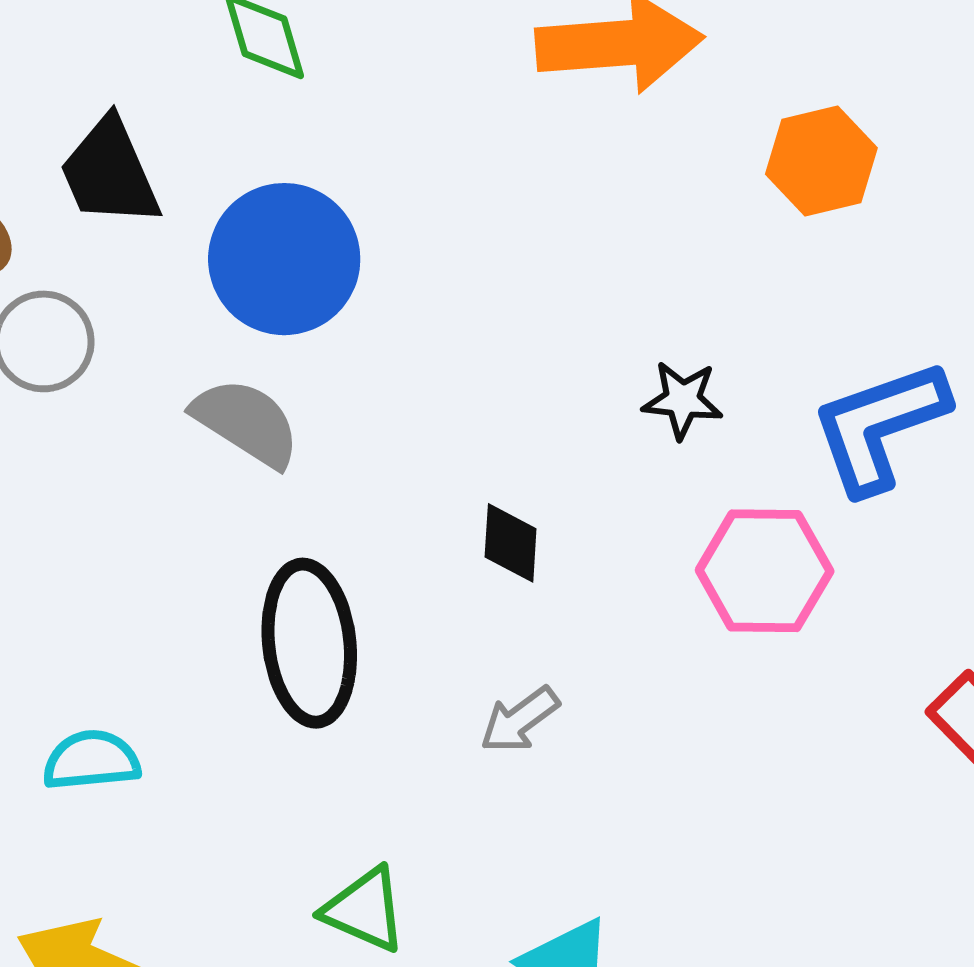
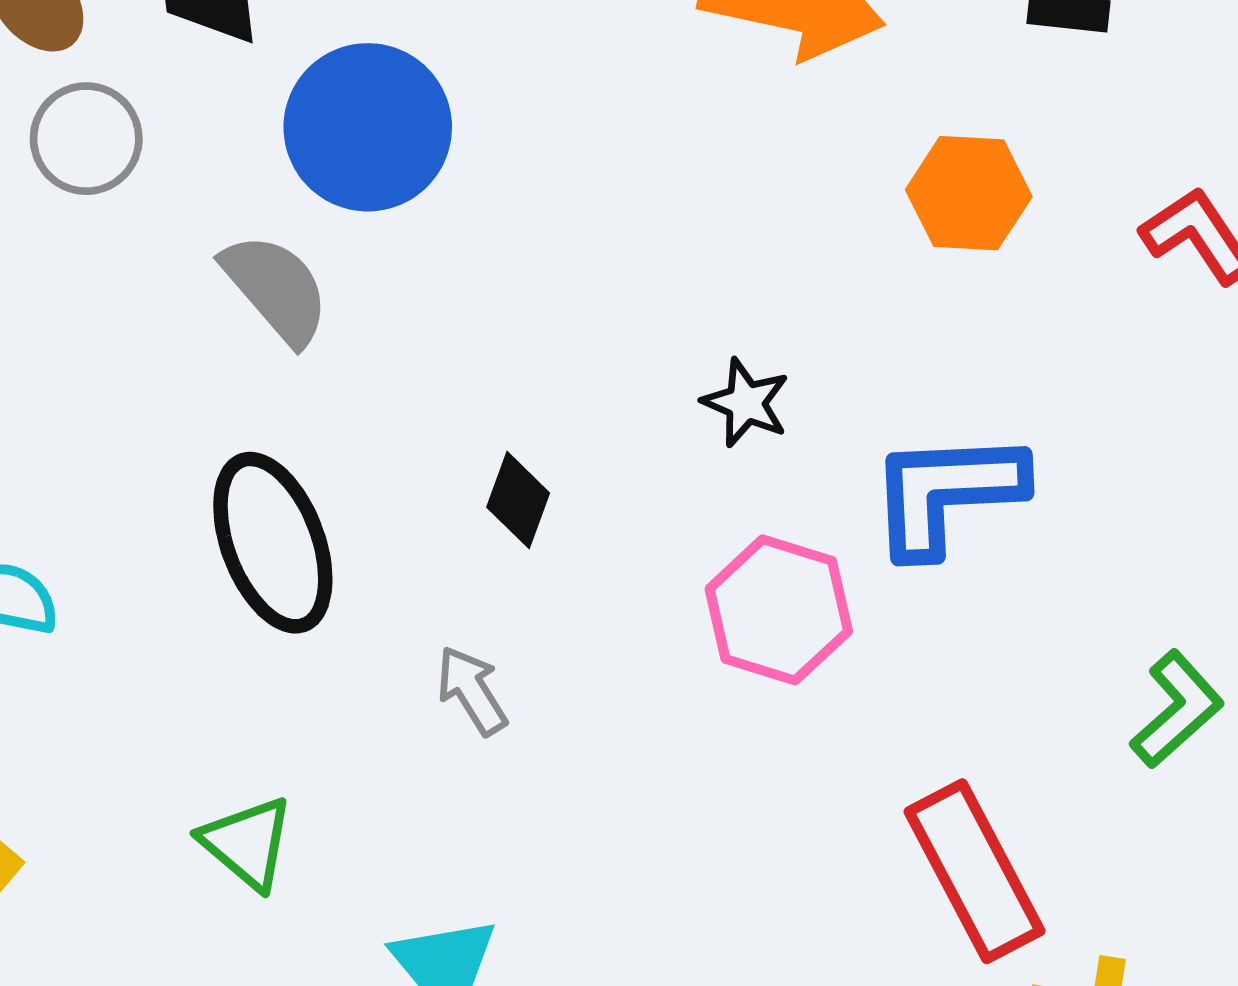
black ellipse: (309, 643) -> (273, 543), turned -31
gray arrow: (520, 720) -> (472, 691), turned 78

